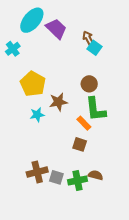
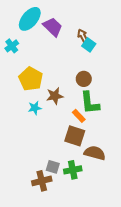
brown square: (80, 144) -> (75, 136), size x1.5
brown cross: (37, 172) -> (42, 181), moved
brown semicircle: (96, 175) -> (95, 153), moved, size x1.5

